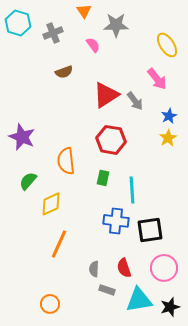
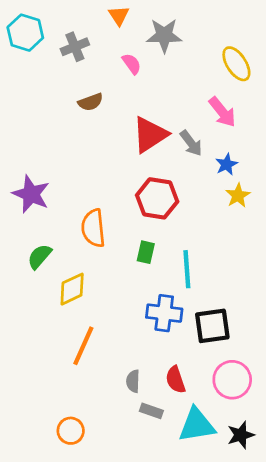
blue star: (169, 116) -> (227, 164), moved

